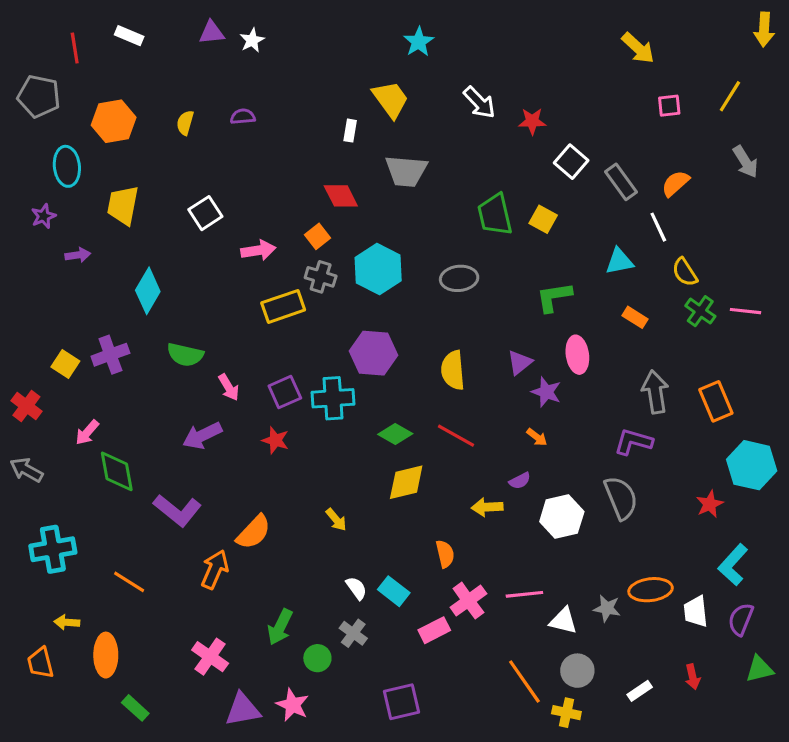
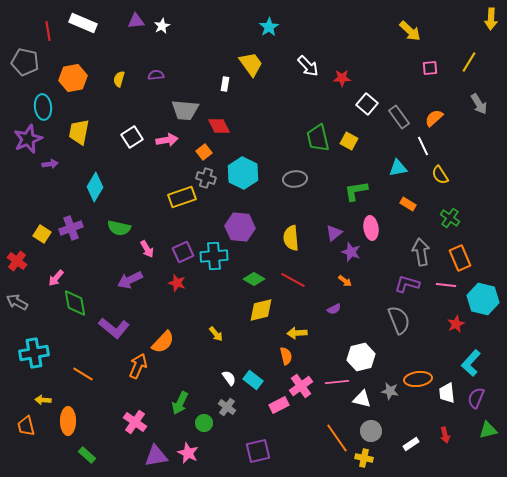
white rectangle: (129, 36) -> (83, 23), size x1.5
gray trapezoid: (406, 171) -> (185, 110), moved
purple star: (44, 216) -> (28, 139), size x1.8
pink arrow: (258, 250) -> (167, 140), moved
green cross: (700, 311) -> (450, 218), moved
pink line: (745, 311) -> (446, 285), moved
yellow arrow: (487, 507) -> (297, 333), moved
white hexagon: (562, 517) -> (361, 357), moved

